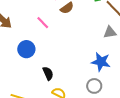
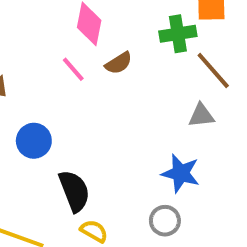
pink line: (43, 23) -> (73, 69), moved
black semicircle: (48, 73) -> (74, 191), size x1.5

